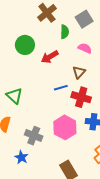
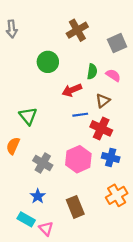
green semicircle: (65, 32) -> (92, 72), moved
red arrow: (50, 57) -> (72, 90), moved
blue star: (21, 157) -> (38, 196), moved

